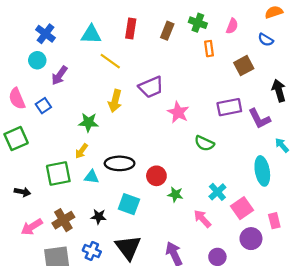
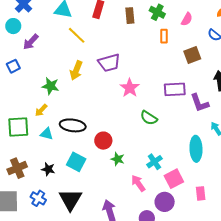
brown rectangle: (167, 31) -> (130, 16), turned -35
purple circle: (251, 239) -> (165, 202), moved

